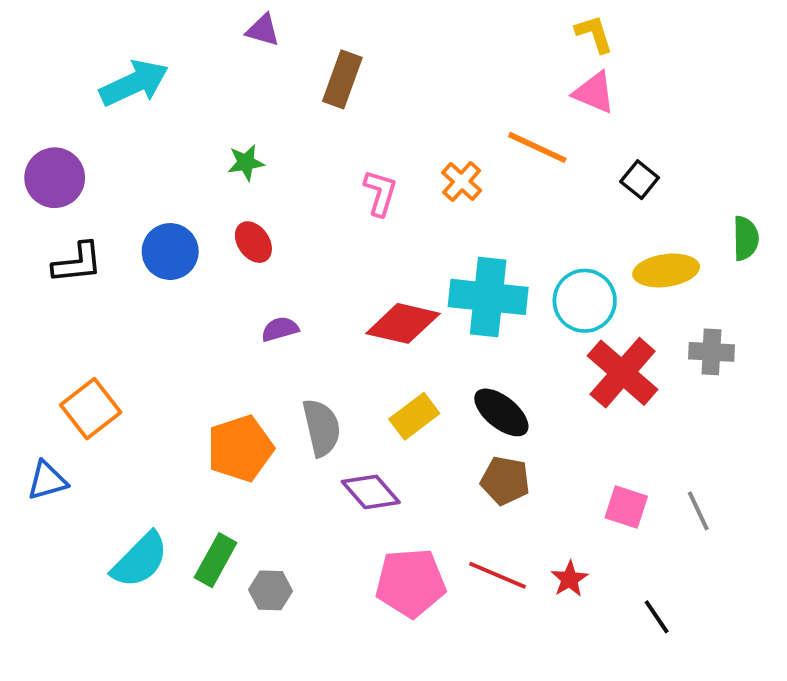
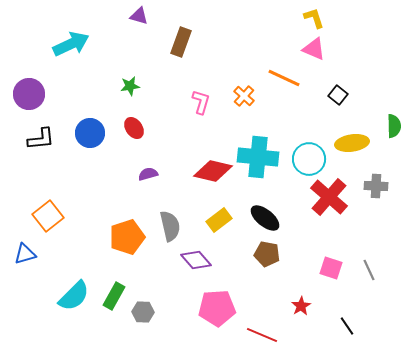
red line: (498, 575) -> (262, 335), moved

